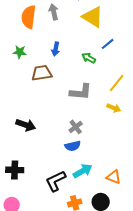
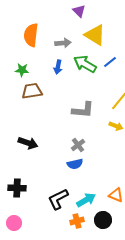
gray arrow: (54, 12) -> (63, 43), moved, turned 98
green arrow: (89, 58) -> (85, 64), moved, size x1.6
brown trapezoid: (42, 73) -> (32, 91), moved
cyan arrow: (83, 171) -> (86, 200), moved

